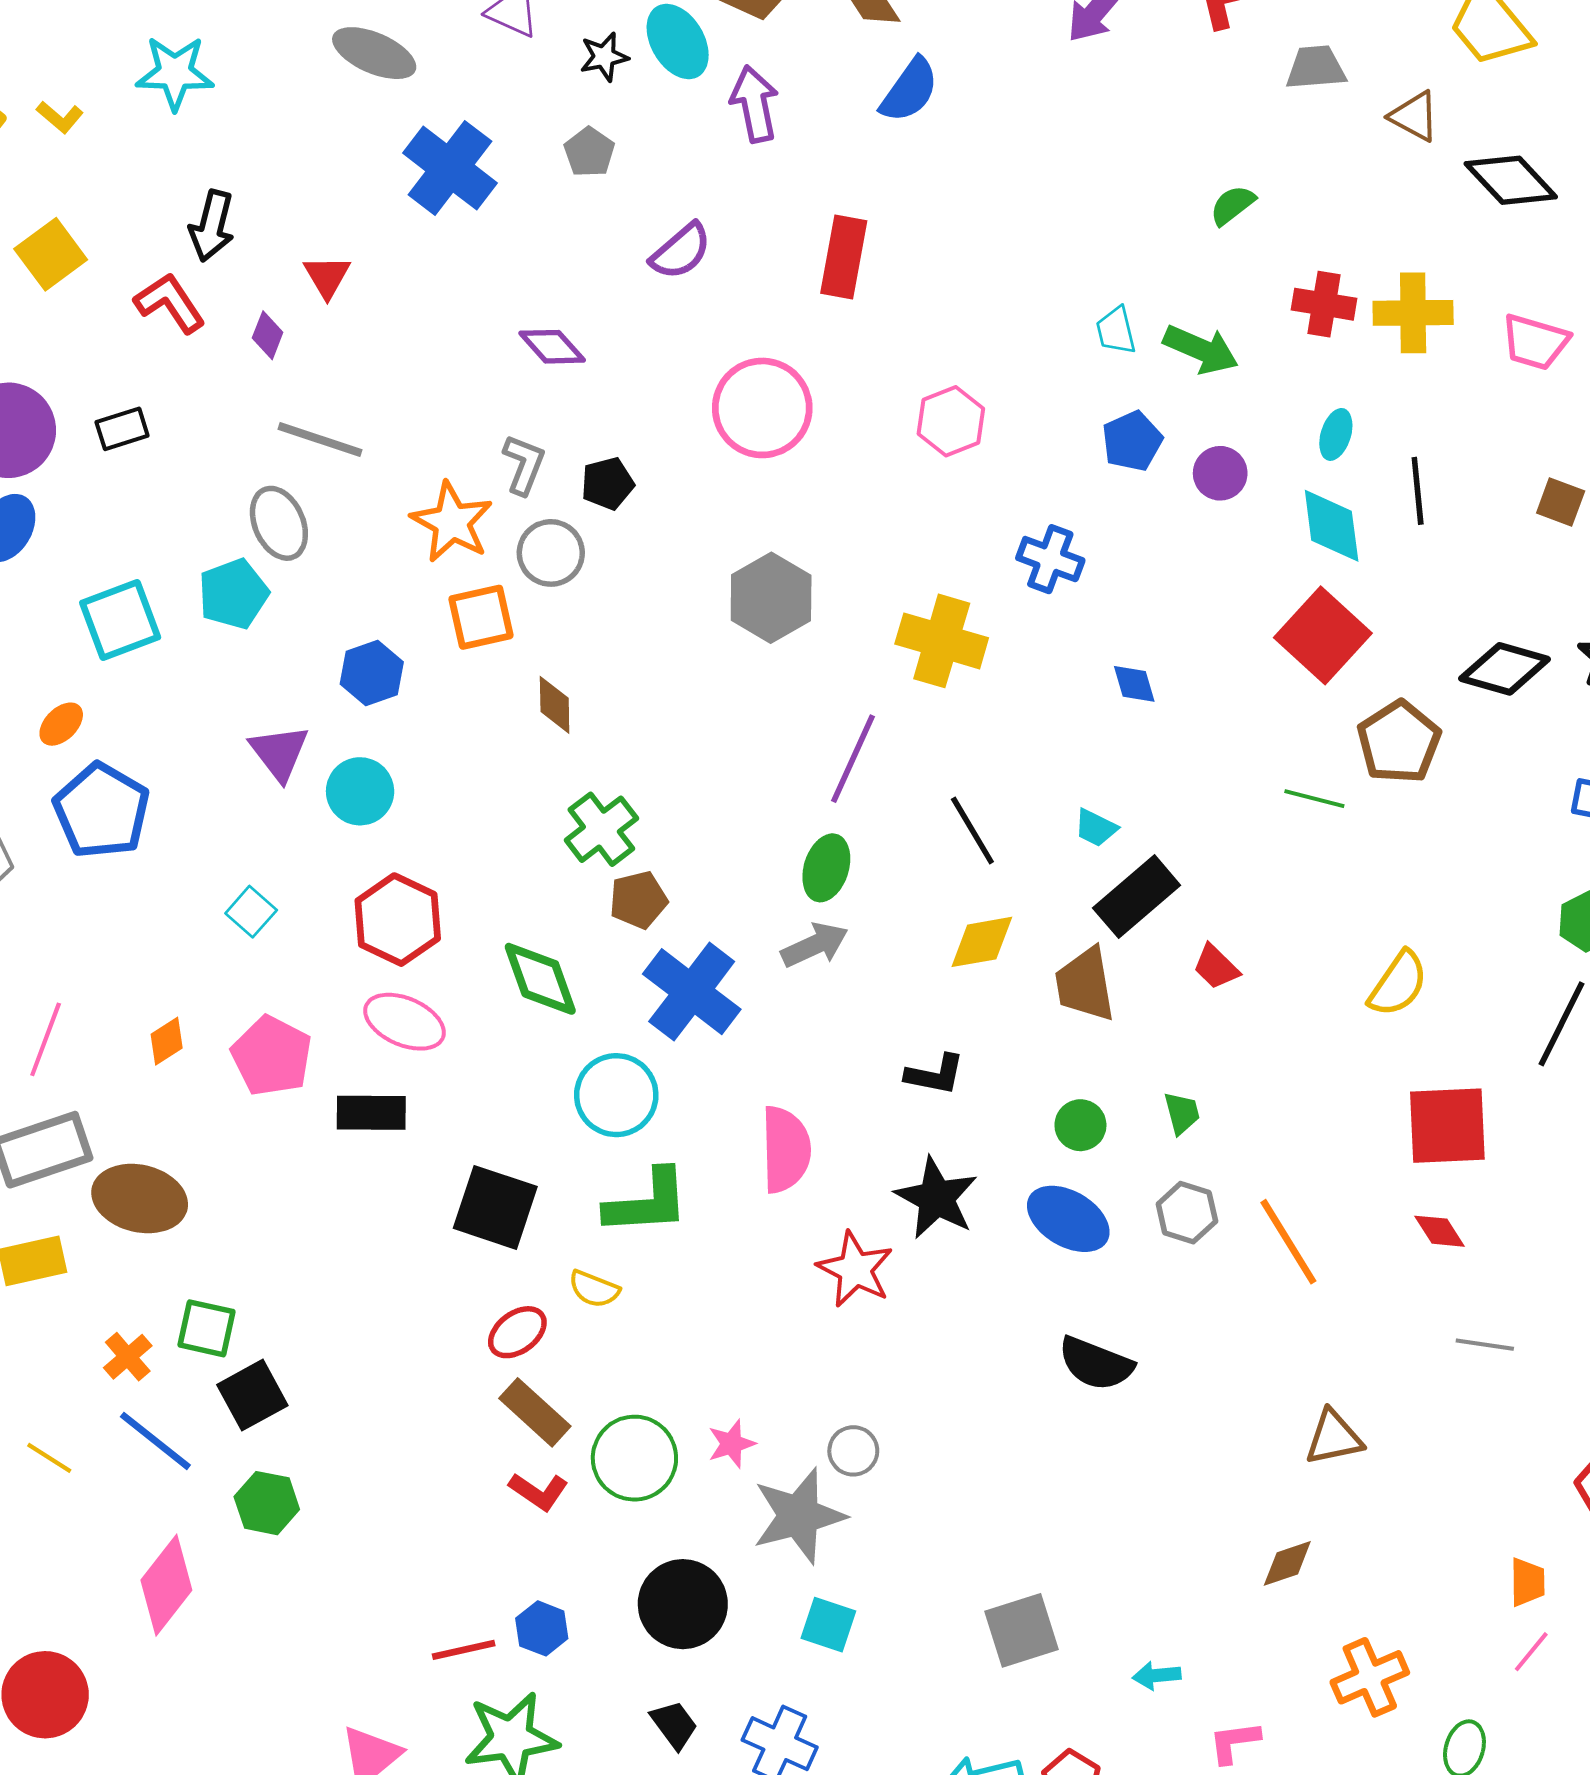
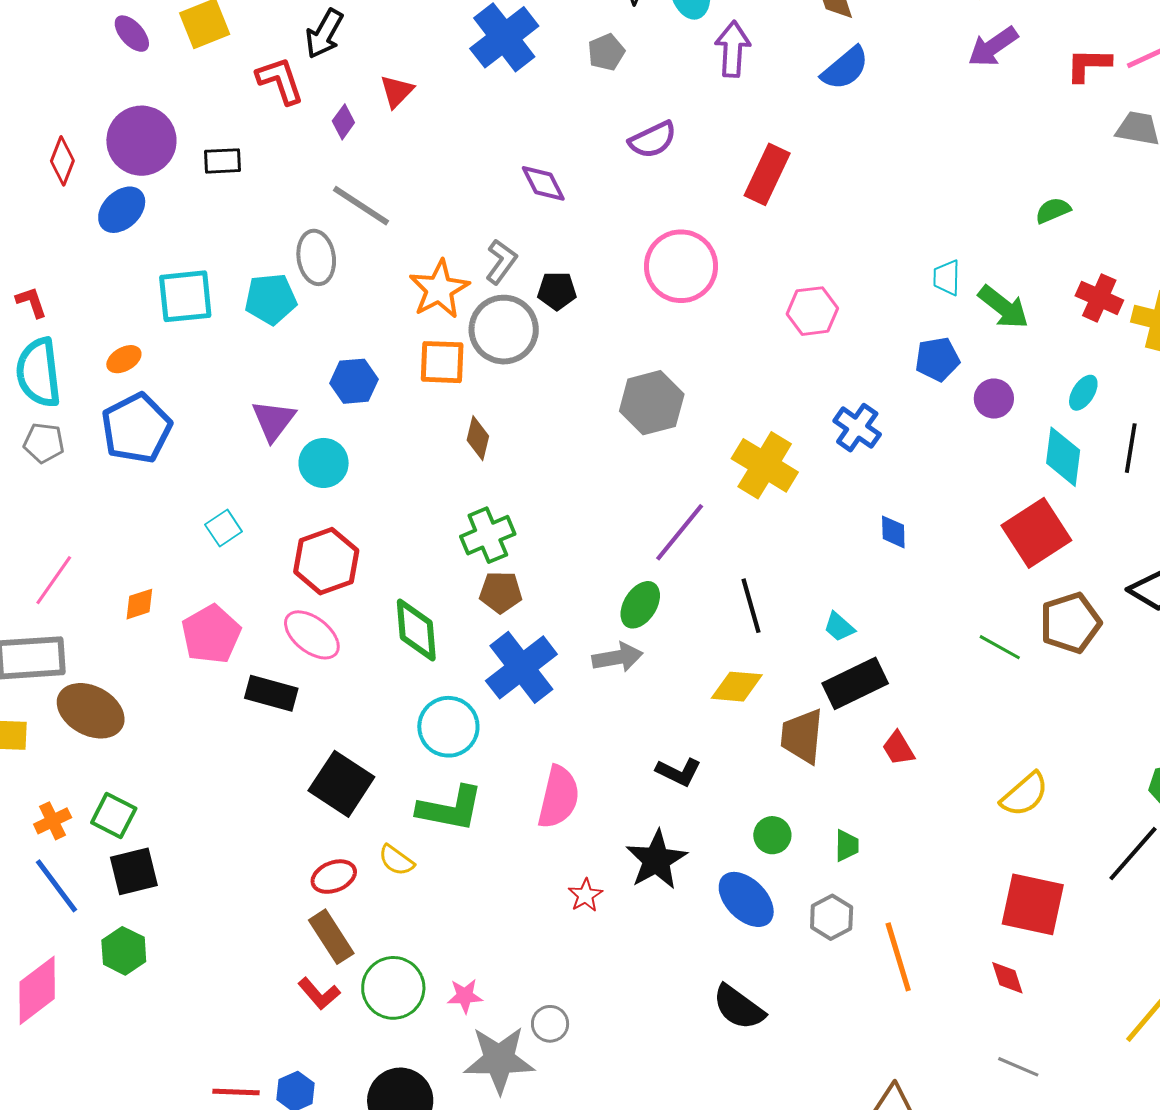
gray circle: (551, 553) -> (504, 330), size x1.4
red star: (855, 1269) -> (585, 895), size x0.6

